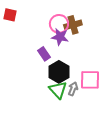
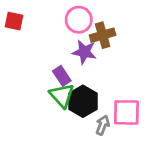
pink circle: (59, 24) -> (79, 20), moved
green triangle: (58, 90) -> (62, 96), moved

